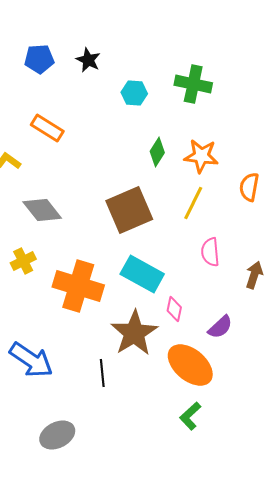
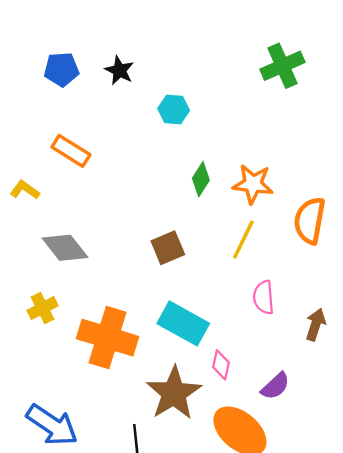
green cross: (193, 84) -> (282, 66), moved, turned -36
orange semicircle: (249, 187) -> (310, 221), size x1.4
brown square: (129, 210) -> (168, 248), size x0.6

